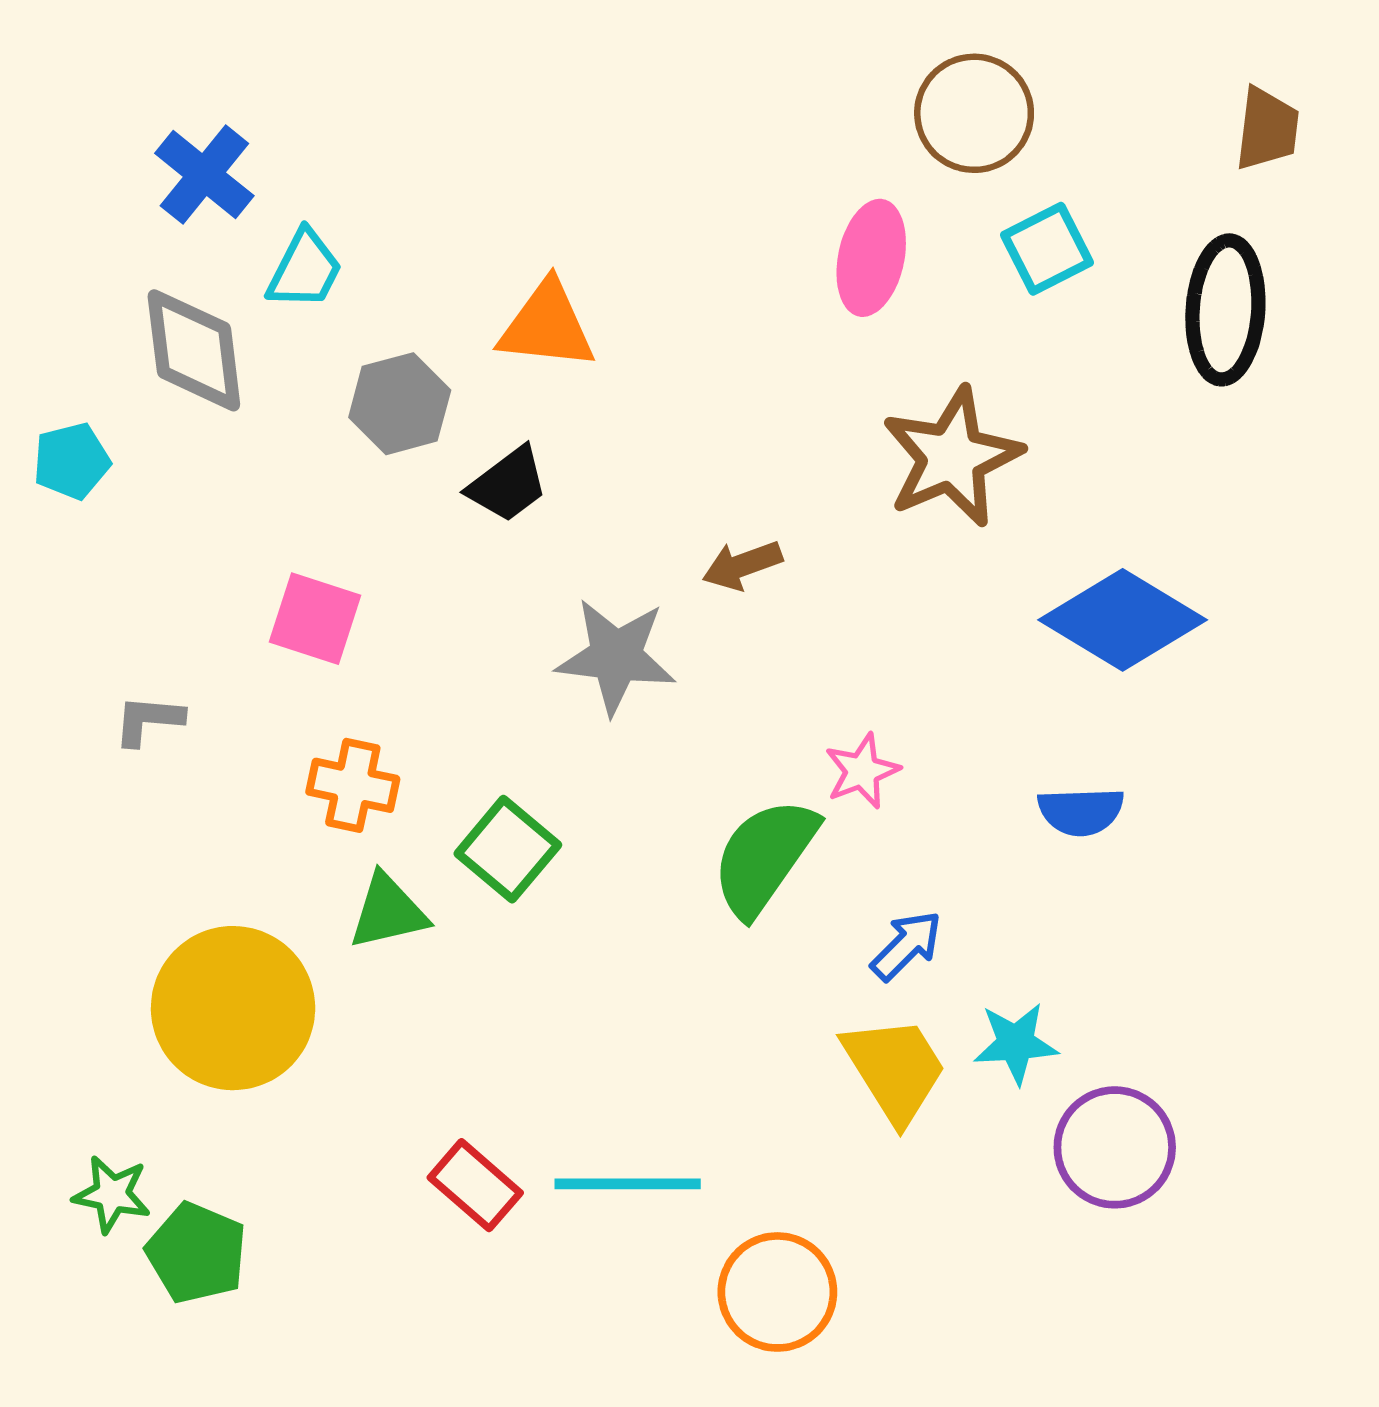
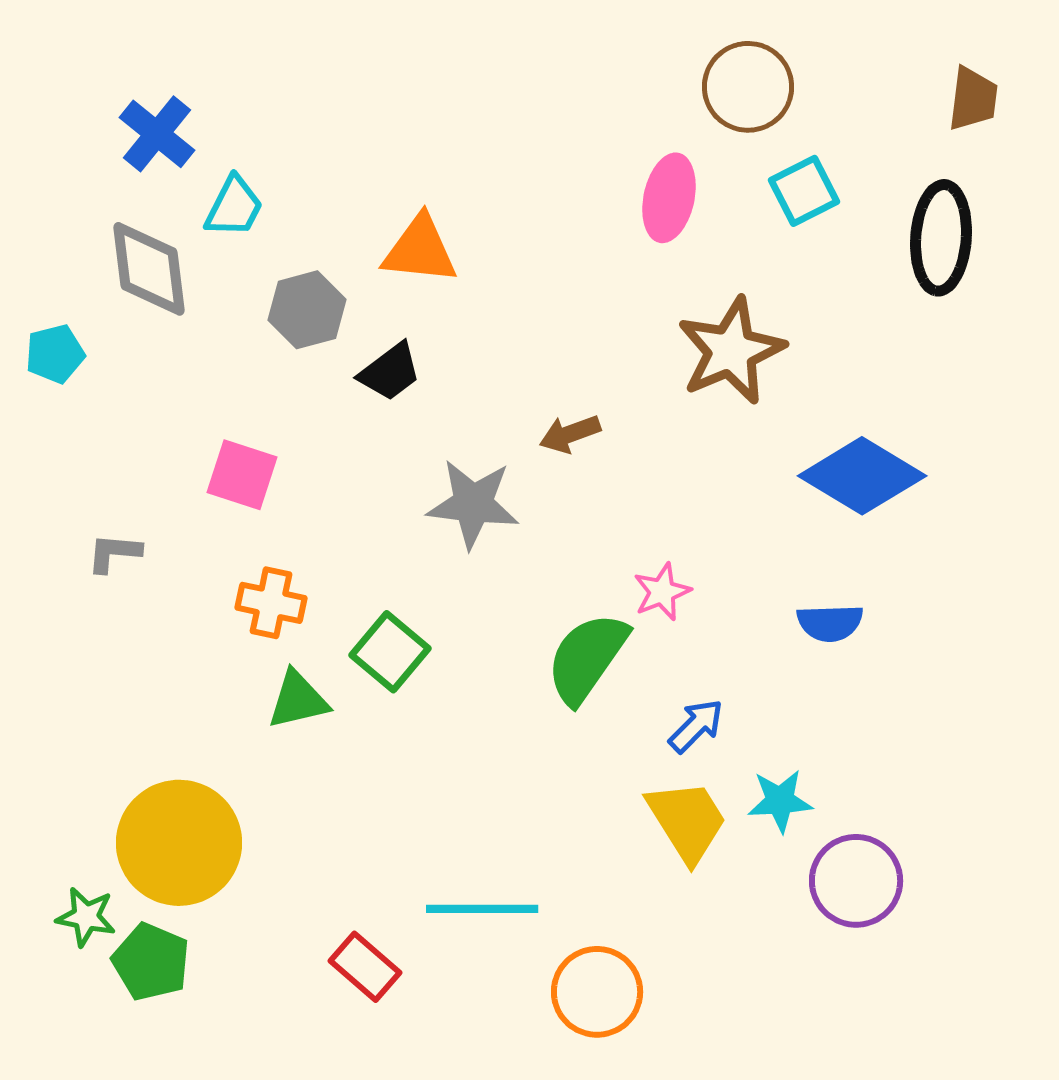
yellow circle: (233, 1008) -> (179, 843), moved
red rectangle: (475, 1185) -> (365, 967), moved

